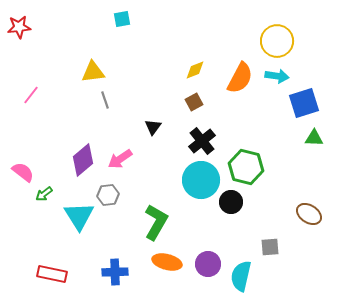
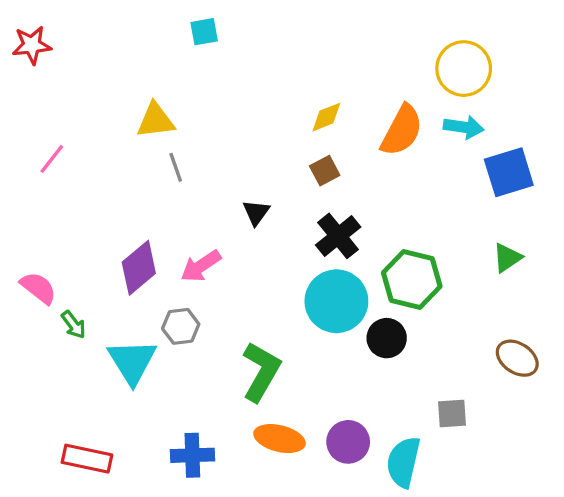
green triangle: (314, 138) -> (507, 258), moved, turned -36
green arrow: (44, 194) -> (74, 325), turned -90

